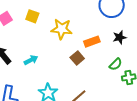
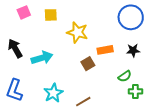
yellow square: (32, 16) -> (51, 15), turned -32
cyan arrow: (31, 60) -> (42, 58), size x1.5

